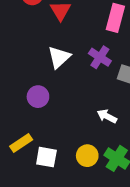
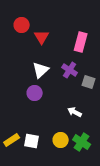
purple circle: (38, 97) -> (35, 93), moved
yellow rectangle: (21, 143) -> (12, 140), moved

